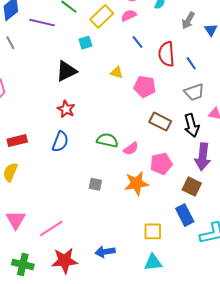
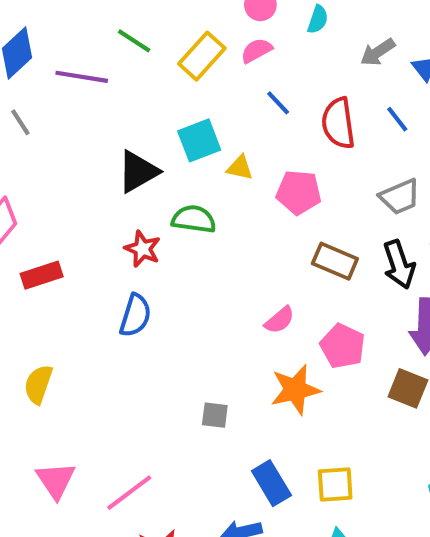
gray arrow: (188, 20) -> (378, 52), turned 30
cyan square: (85, 43) -> (199, 140), moved, size x1.5
blue line: (191, 63) -> (397, 119), moved
green semicircle: (107, 140) -> (194, 219), moved
red rectangle: (17, 141) -> (42, 275), moved
pink pentagon: (161, 164) -> (343, 346), turned -30
gray square: (95, 184) -> (215, 415), moved
blue rectangle: (185, 215) -> (271, 483), moved

